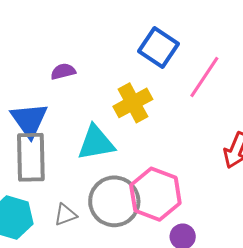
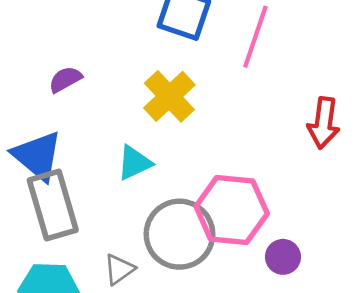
cyan triangle: (96, 143) -> (134, 163), size x0.7

